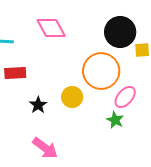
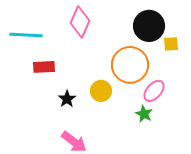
pink diamond: (51, 28) -> (80, 22), turned 52

